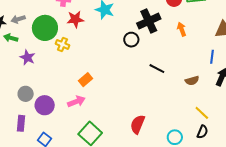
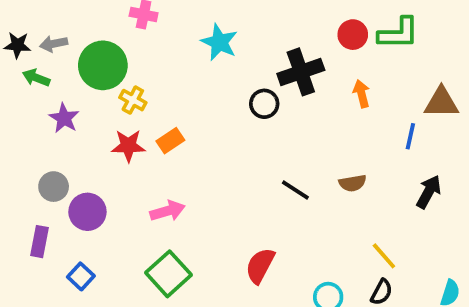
red star: (75, 19) -> (128, 146), moved
blue line: (212, 57) -> (410, 136), moved
black line: (157, 69) -> (295, 190), moved
orange rectangle: (86, 80) -> (170, 141), moved
brown semicircle: (192, 81) -> (353, 183), moved
pink arrow: (76, 101) -> (167, 211), moved

